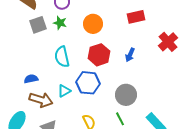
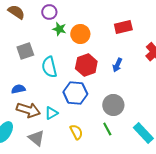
green star: (60, 23) -> (59, 29), moved
gray square: (38, 25) -> (25, 51), moved
cyan triangle: (64, 91) -> (51, 113), moved

